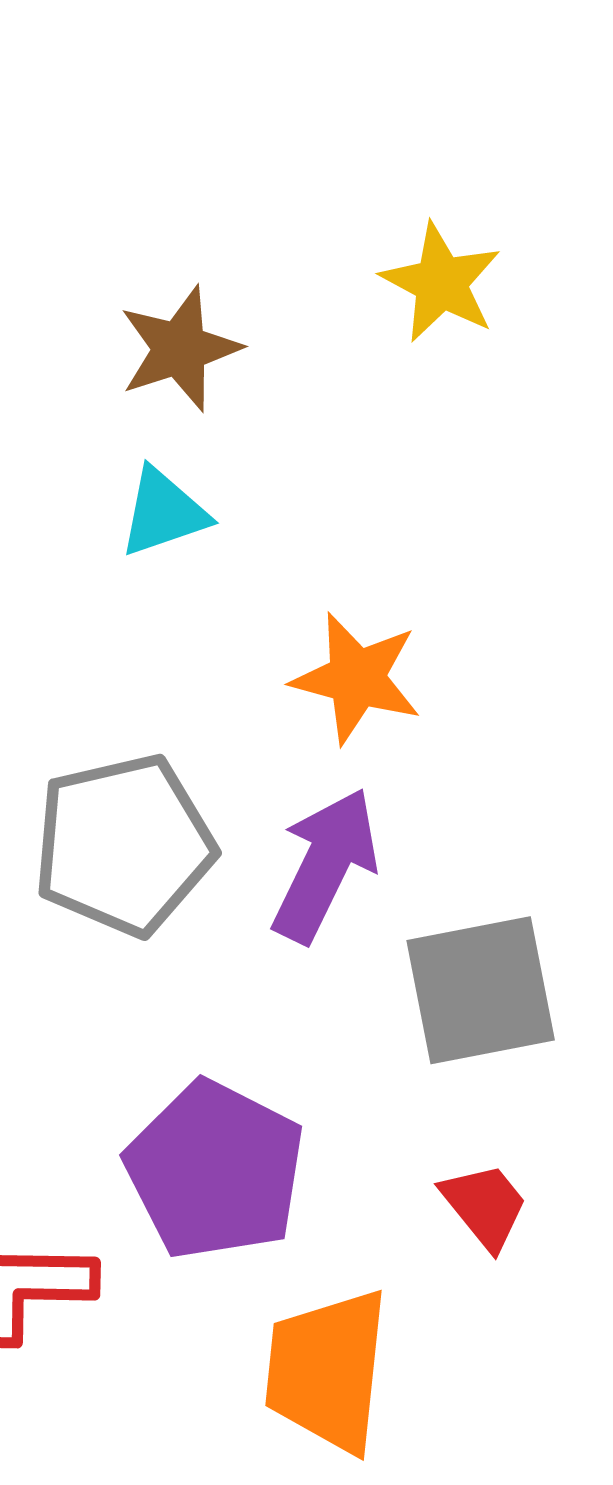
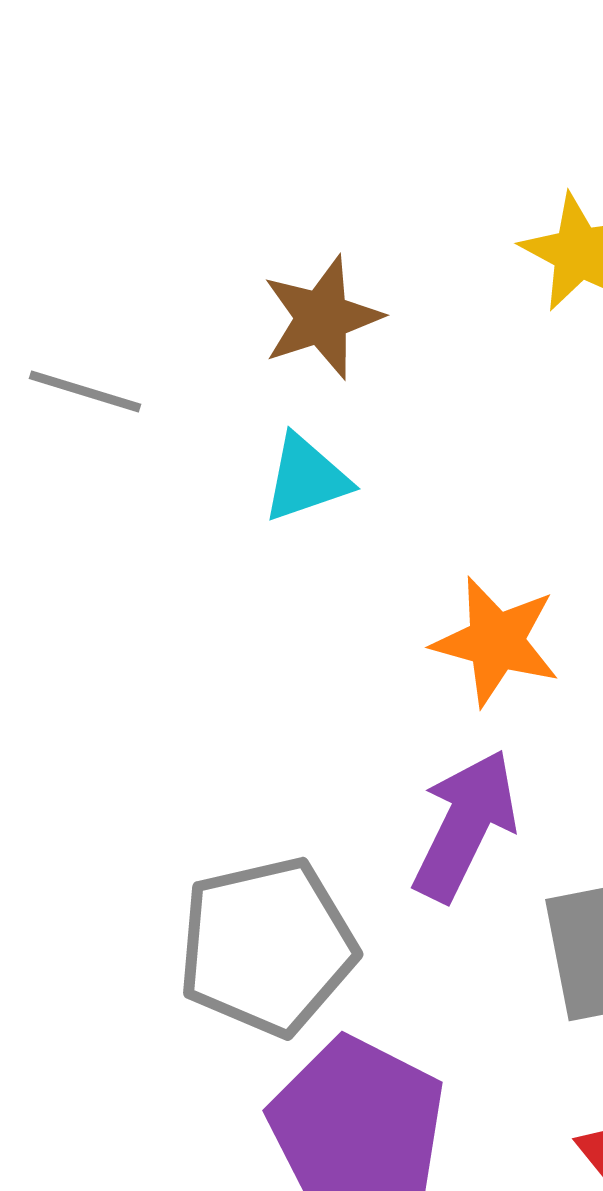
gray pentagon: (124, 845) -> (267, 946), moved

